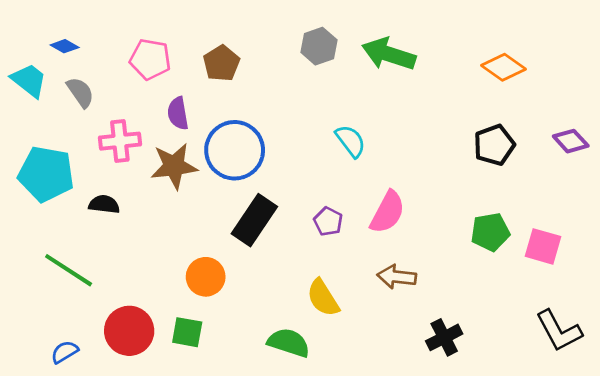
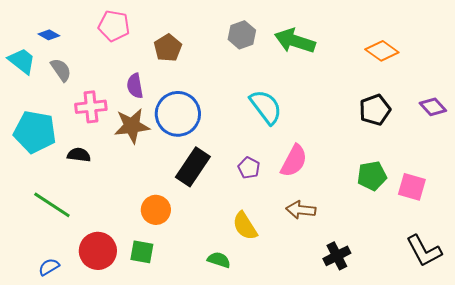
pink pentagon: (150, 59) -> (114, 26), moved
cyan semicircle: (351, 141) -> (266, 107), size x1.4
green semicircle: (289, 343) -> (219, 260), size x0.7

